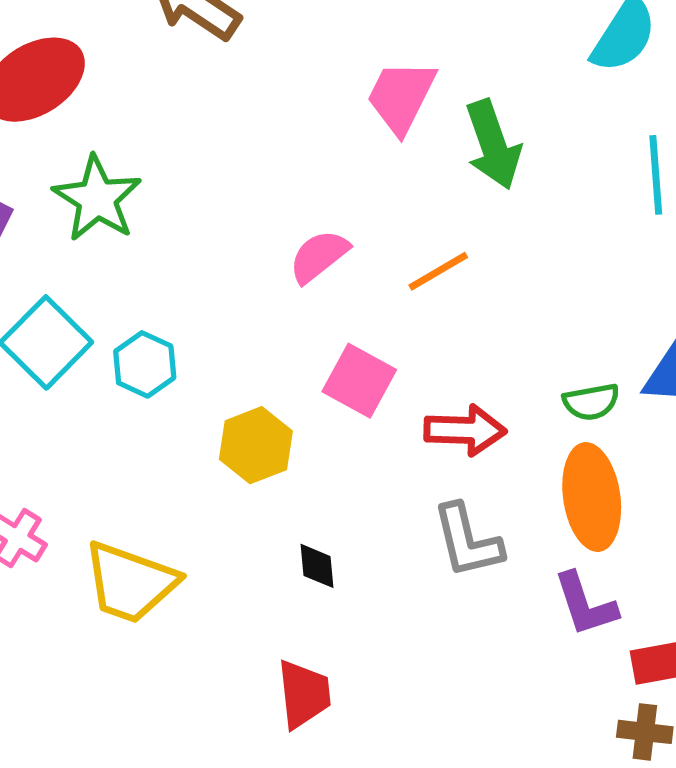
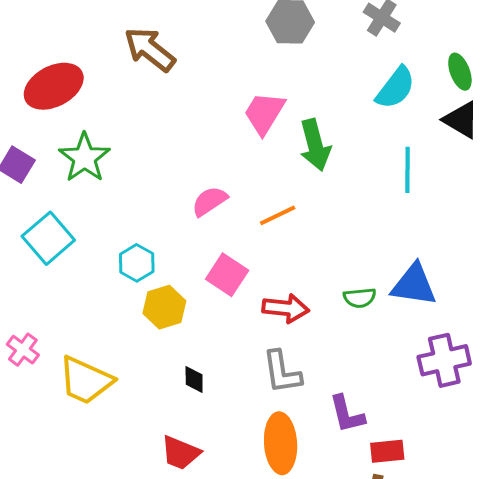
cyan hexagon: (145, 364) -> (137, 263), moved
orange ellipse: (592, 497) -> (281, 443), moved
red trapezoid: (304, 694) -> (181, 453), turned 114

